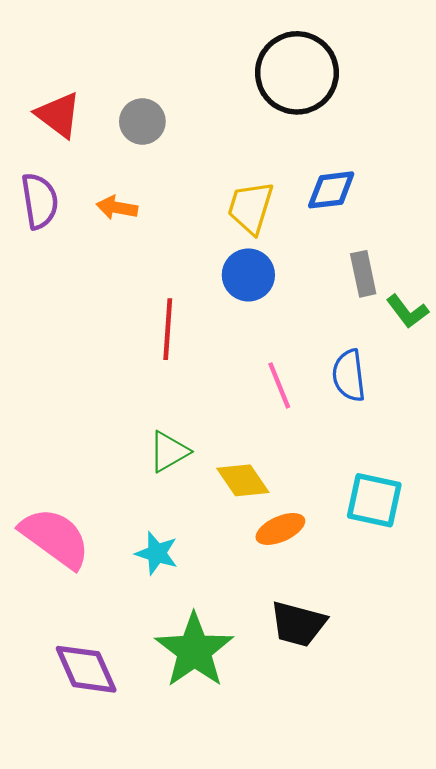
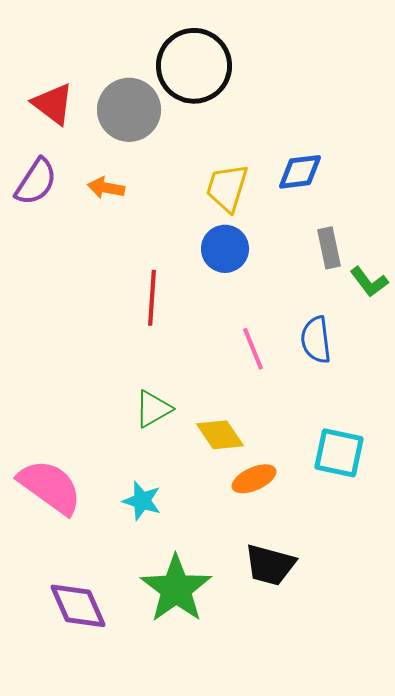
black circle: (297, 73) -> (194, 66), moved
gray circle: (142, 121) -> (129, 110), size x1.5
purple semicircle: (40, 201) -> (36, 182), turned 42

